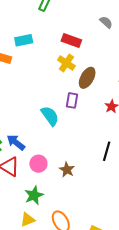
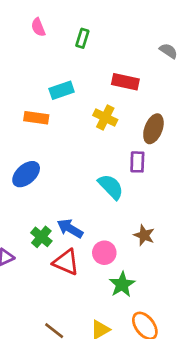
yellow cross: (66, 63) -> (105, 118), moved
brown star: (67, 170) -> (144, 235), moved
green star: (34, 195) -> (122, 284), moved

